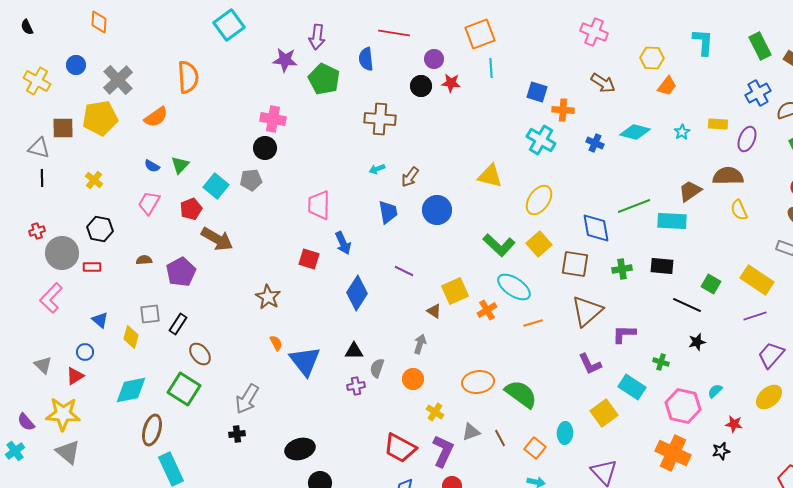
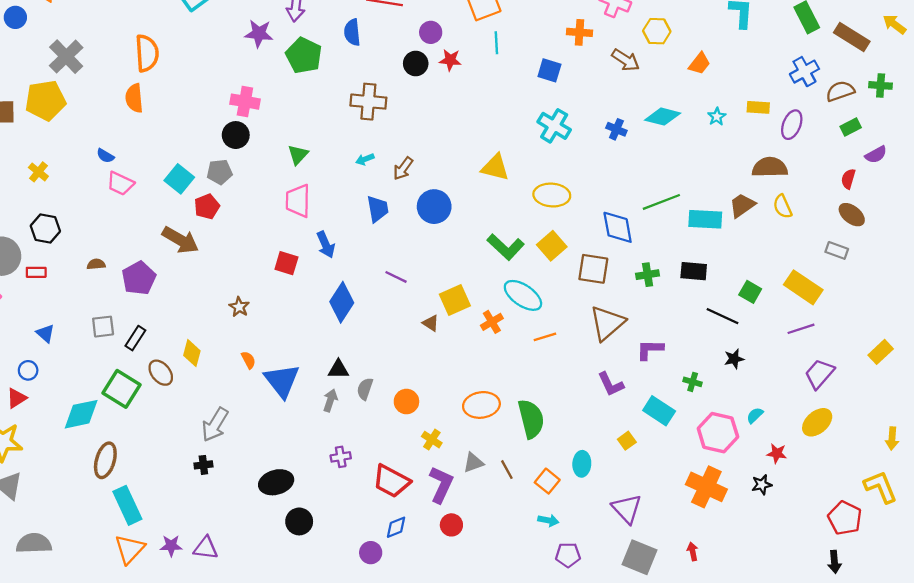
yellow hexagon: (652, 58) -> (657, 31), moved
blue circle: (76, 65) -> (15, 17), moved
orange cross: (563, 110) -> (579, 32), moved
orange semicircle: (156, 117) -> (134, 98), moved, turned 120
green triangle: (180, 165) -> (298, 155), moved
brown trapezoid: (690, 191) -> (742, 205), moved
yellow ellipse: (539, 200) -> (552, 195), turned 60
pink trapezoid: (149, 203) -> (120, 183), moved, turned -95
red pentagon: (191, 209) -> (207, 207), moved
brown star: (268, 297) -> (239, 307), size x0.7
yellow diamond: (131, 337) -> (192, 353), moved
gray arrow: (420, 344) -> (330, 400), moved
purple cross: (356, 386) -> (341, 457), moved
green square: (184, 389) -> (122, 389), moved
green semicircle: (521, 394) -> (531, 419), turned 40
yellow square: (604, 413) -> (627, 441), size x0.6

